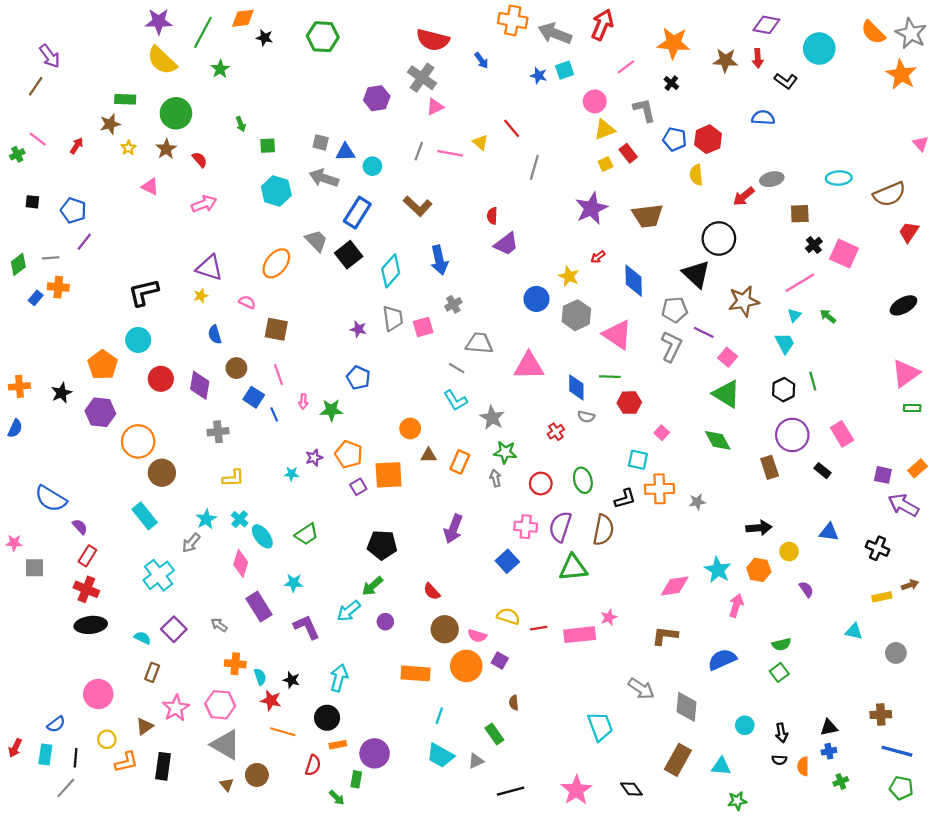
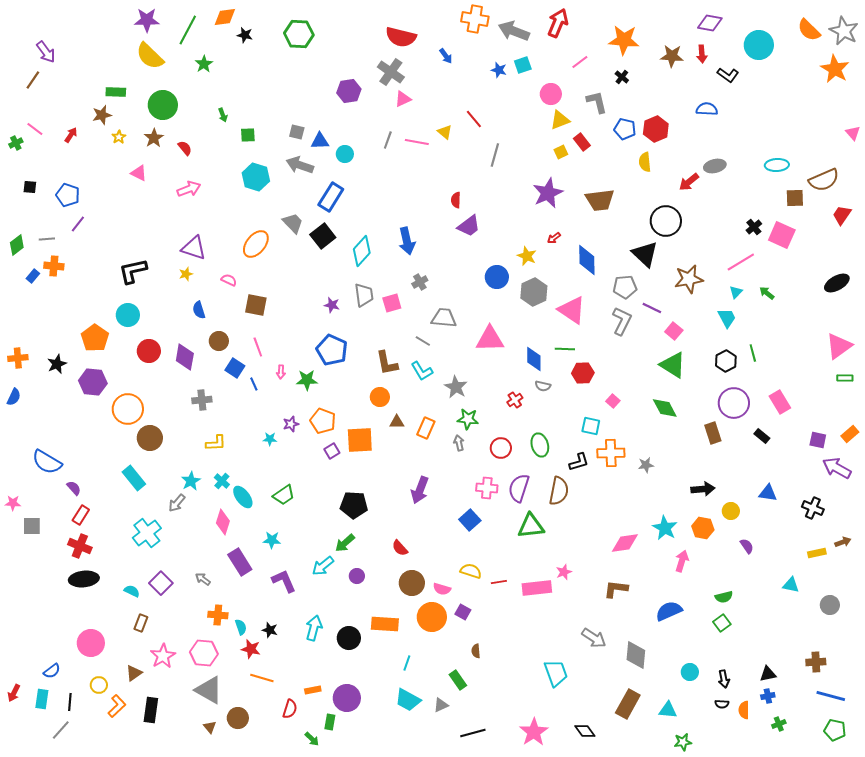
brown L-shape: (418, 206) -> (387, 363), moved, turned 36
brown square: (800, 214) -> (795, 198), moved
blue pentagon: (358, 378) -> (332, 350), size x1.4
black circle: (327, 718) -> (349, 638), moved
orange L-shape: (126, 762) -> (117, 706), turned -30

